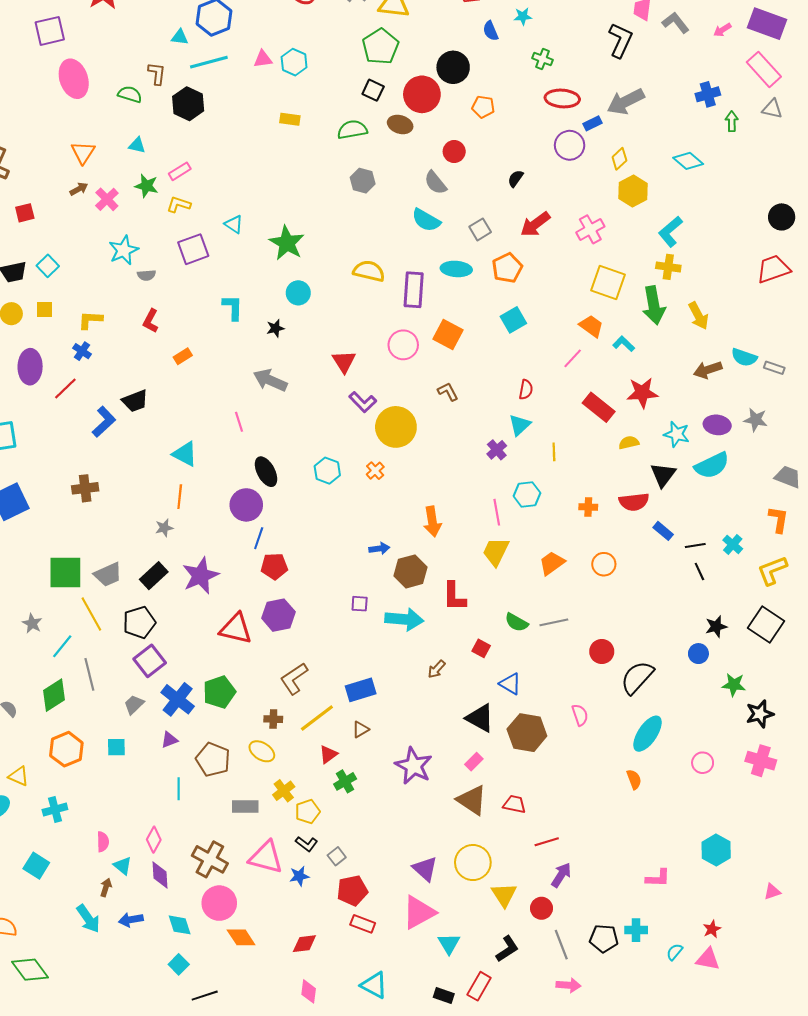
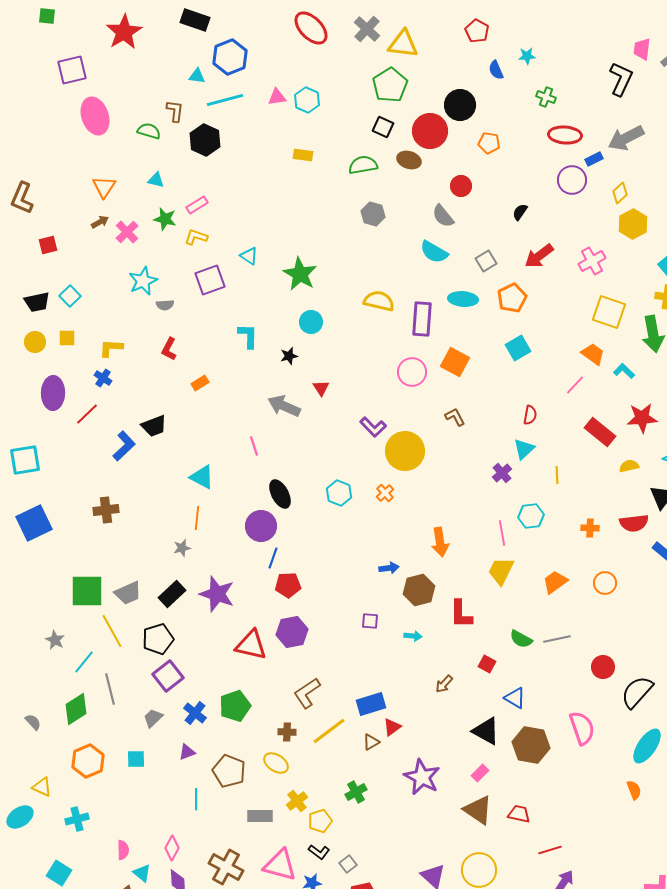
red triangle: (344, 361) -> (321, 388), moved, size x0.7
purple star: (201, 576) -> (217, 594), turned -30
cyan arrow: (404, 619) -> (413, 636), size x0.5
blue cross: (178, 699) -> (195, 713), size x0.7
pink semicircle: (580, 715) -> (582, 728), size x1.6
red triangle: (328, 754) -> (392, 727), moved

